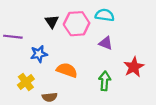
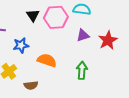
purple triangle: (106, 43) -> (83, 35), turned -40
red star: (134, 67) -> (108, 40), moved

